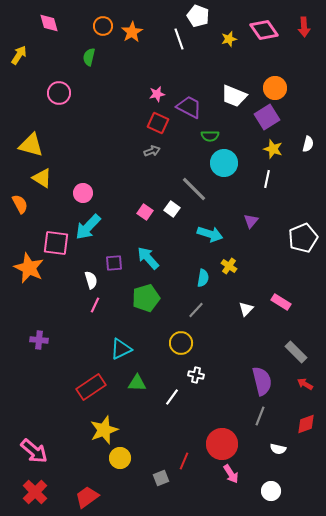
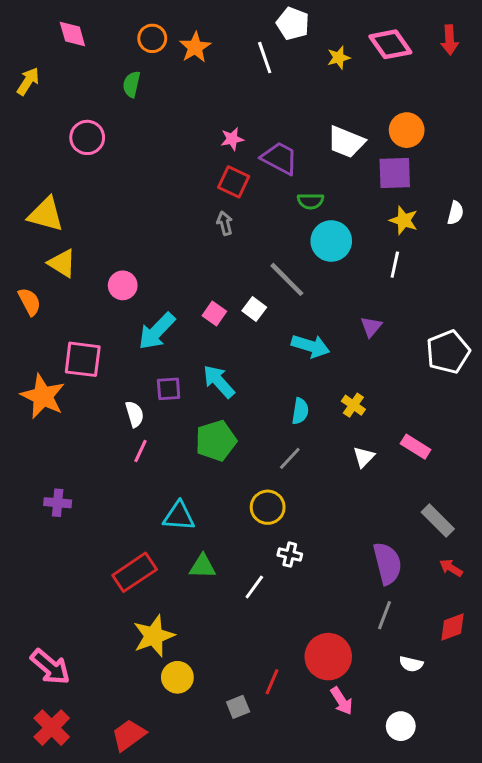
purple square: (267, 117) -> (395, 173), turned 30
gray arrow: (152, 151) -> (225, 223), turned -84
cyan arrow: (88, 227) -> (157, 331), moved
yellow cross: (229, 266) -> (353, 405), moved
cyan triangle: (121, 349) -> (179, 516), turned 30

